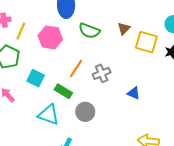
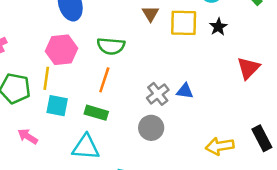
yellow line: (21, 31) -> (46, 78), moved
green semicircle: (89, 31) -> (111, 46), moved
gray cross: (102, 73) -> (158, 94), moved
gray circle: (85, 112) -> (151, 128), moved

